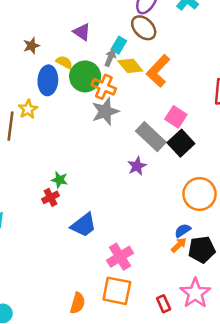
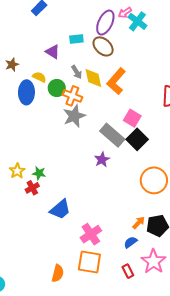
cyan rectangle: (119, 45) -> (76, 39), moved, turned 56
gray arrow: (110, 58) -> (77, 72), turned 128
yellow diamond: (130, 66) -> (93, 78), turned 30
green circle: (85, 76) -> (57, 88), size x0.7
yellow star: (28, 109) -> (17, 171), moved
blue semicircle: (183, 231) -> (131, 242), moved

